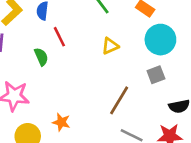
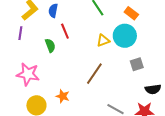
cyan circle: (160, 40) -> (125, 36), moved
brown line: (119, 100) -> (94, 74), moved

